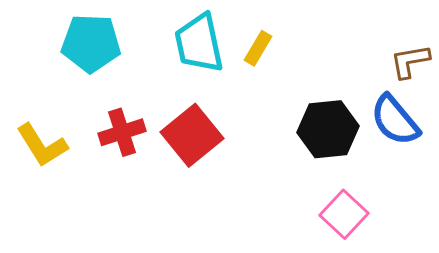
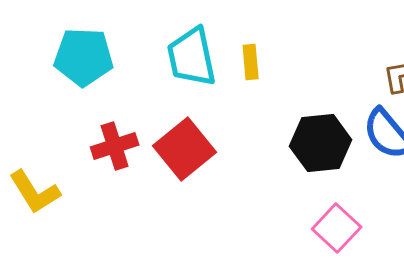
yellow rectangle: (258, 48) -> (251, 62), turned -36
yellow L-shape: (42, 145) -> (35, 192), moved

